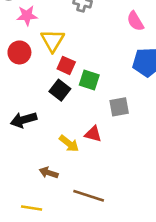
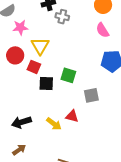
red square: (66, 65) -> (34, 67), moved
black square: (60, 90) -> (46, 83), turned -35
black arrow: (24, 120) -> (21, 122), moved
brown arrow: (49, 173) -> (19, 150), moved, turned 128

